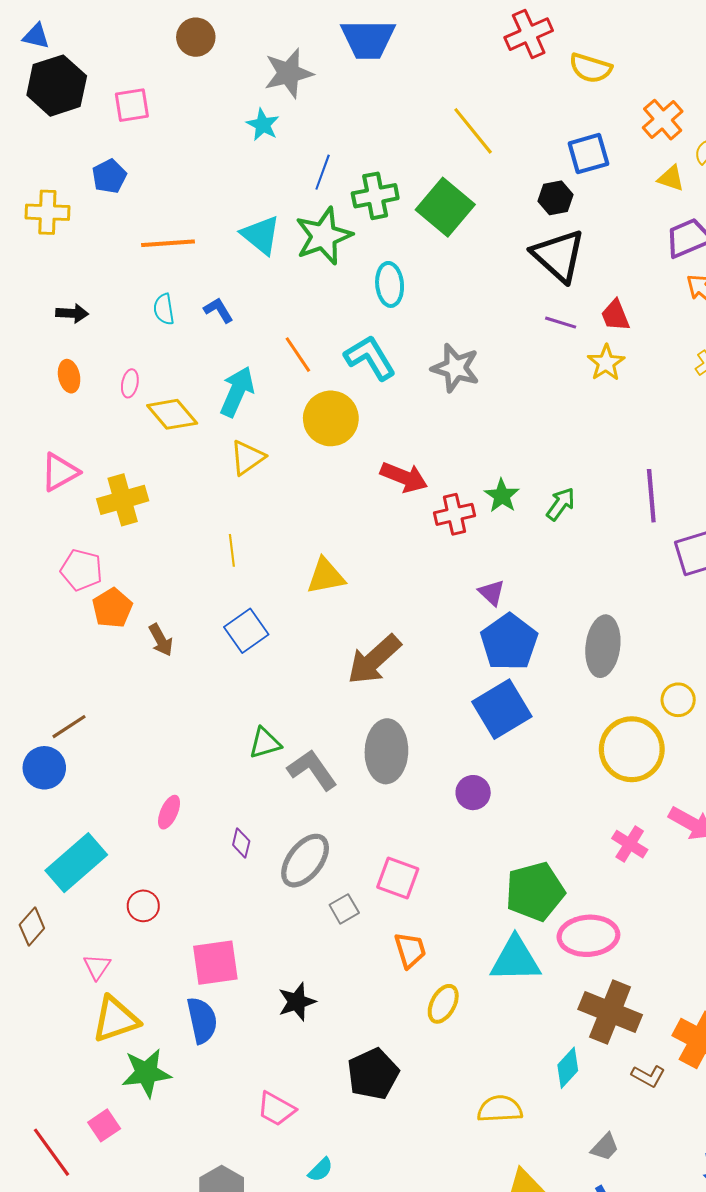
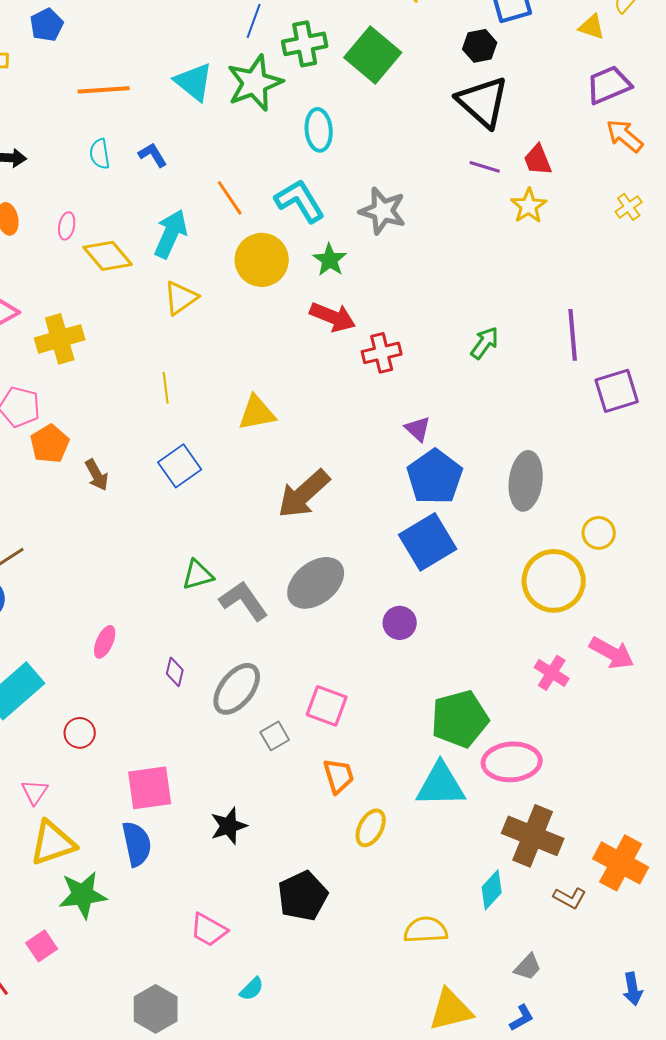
green star: (502, 496) -> (330, 260), moved
gray ellipse: (386, 751) -> (316, 583), turned 50

